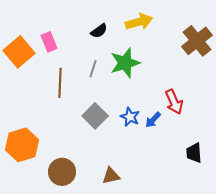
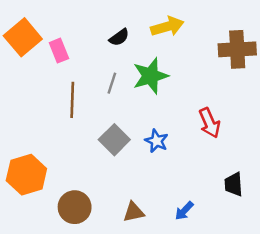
brown cross: (197, 41) -> (237, 49), turned 36
orange square: (19, 52) -> (23, 37), moved
blue arrow: (153, 120) -> (184, 211), moved

